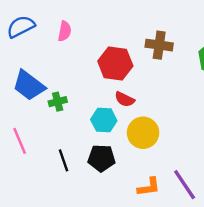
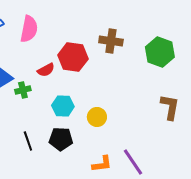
pink semicircle: (65, 31) -> (29, 29), size x1.5
red semicircle: (125, 99) -> (46, 70), moved, turned -54
yellow circle: (143, 133) -> (97, 117), size x0.7

